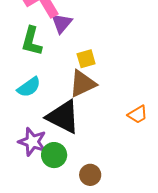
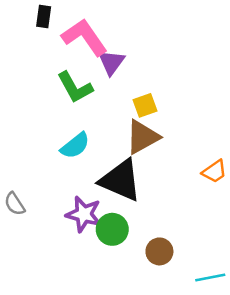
green L-shape: (32, 41) -> (75, 87), turned -40

